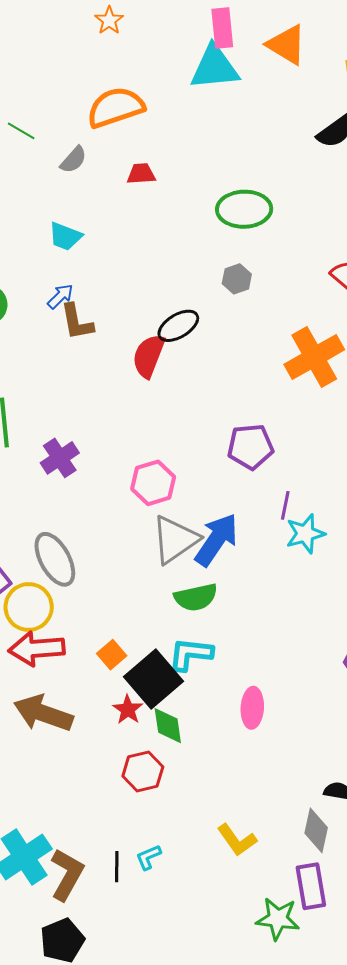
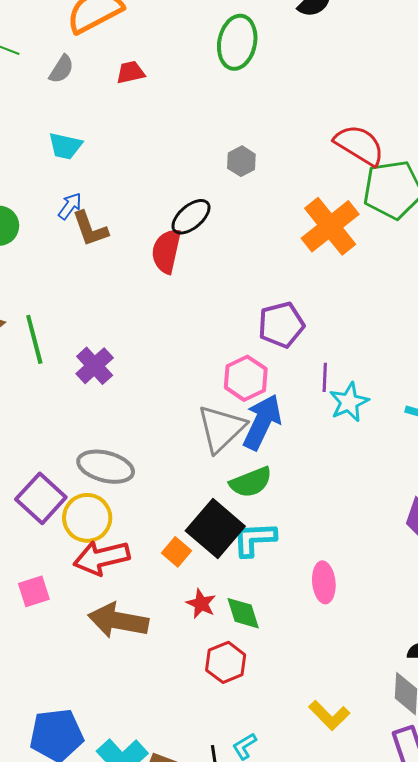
green ellipse: (244, 209) -> (237, 42), moved, turned -68
pink hexagon: (153, 483) -> (246, 378), moved
gray ellipse: (55, 559) -> (106, 467), turned -38
black square: (153, 679) -> (215, 529), moved

